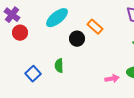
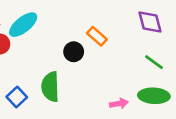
cyan ellipse: (57, 18) -> (23, 25), moved
green semicircle: (59, 66) -> (50, 87), size x1.6

